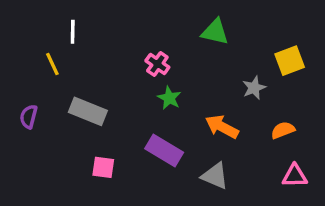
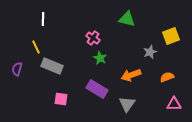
yellow line: (52, 64) -> (36, 47), moved
orange arrow: (222, 127) -> (131, 75), turned -48
gray triangle: (215, 176) -> (127, 104), turned 42

